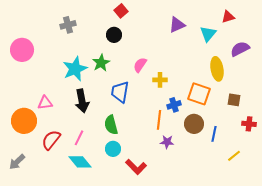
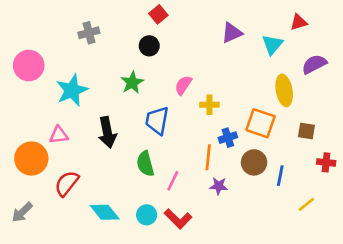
cyan star: (75, 69) -> (72, 90), moved
pink line: (79, 138) -> (173, 181), moved
cyan circle: (113, 149) -> (147, 215), moved

